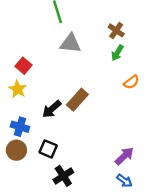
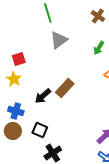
brown cross: (116, 30) -> (98, 16), moved
gray triangle: (70, 43) -> (59, 40), turned -42
red square: (23, 66) -> (19, 59), turned 32

